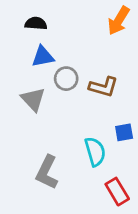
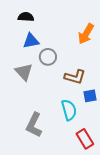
orange arrow: (119, 21) -> (86, 34), moved
brown L-shape: (103, 87) -> (75, 77), moved

